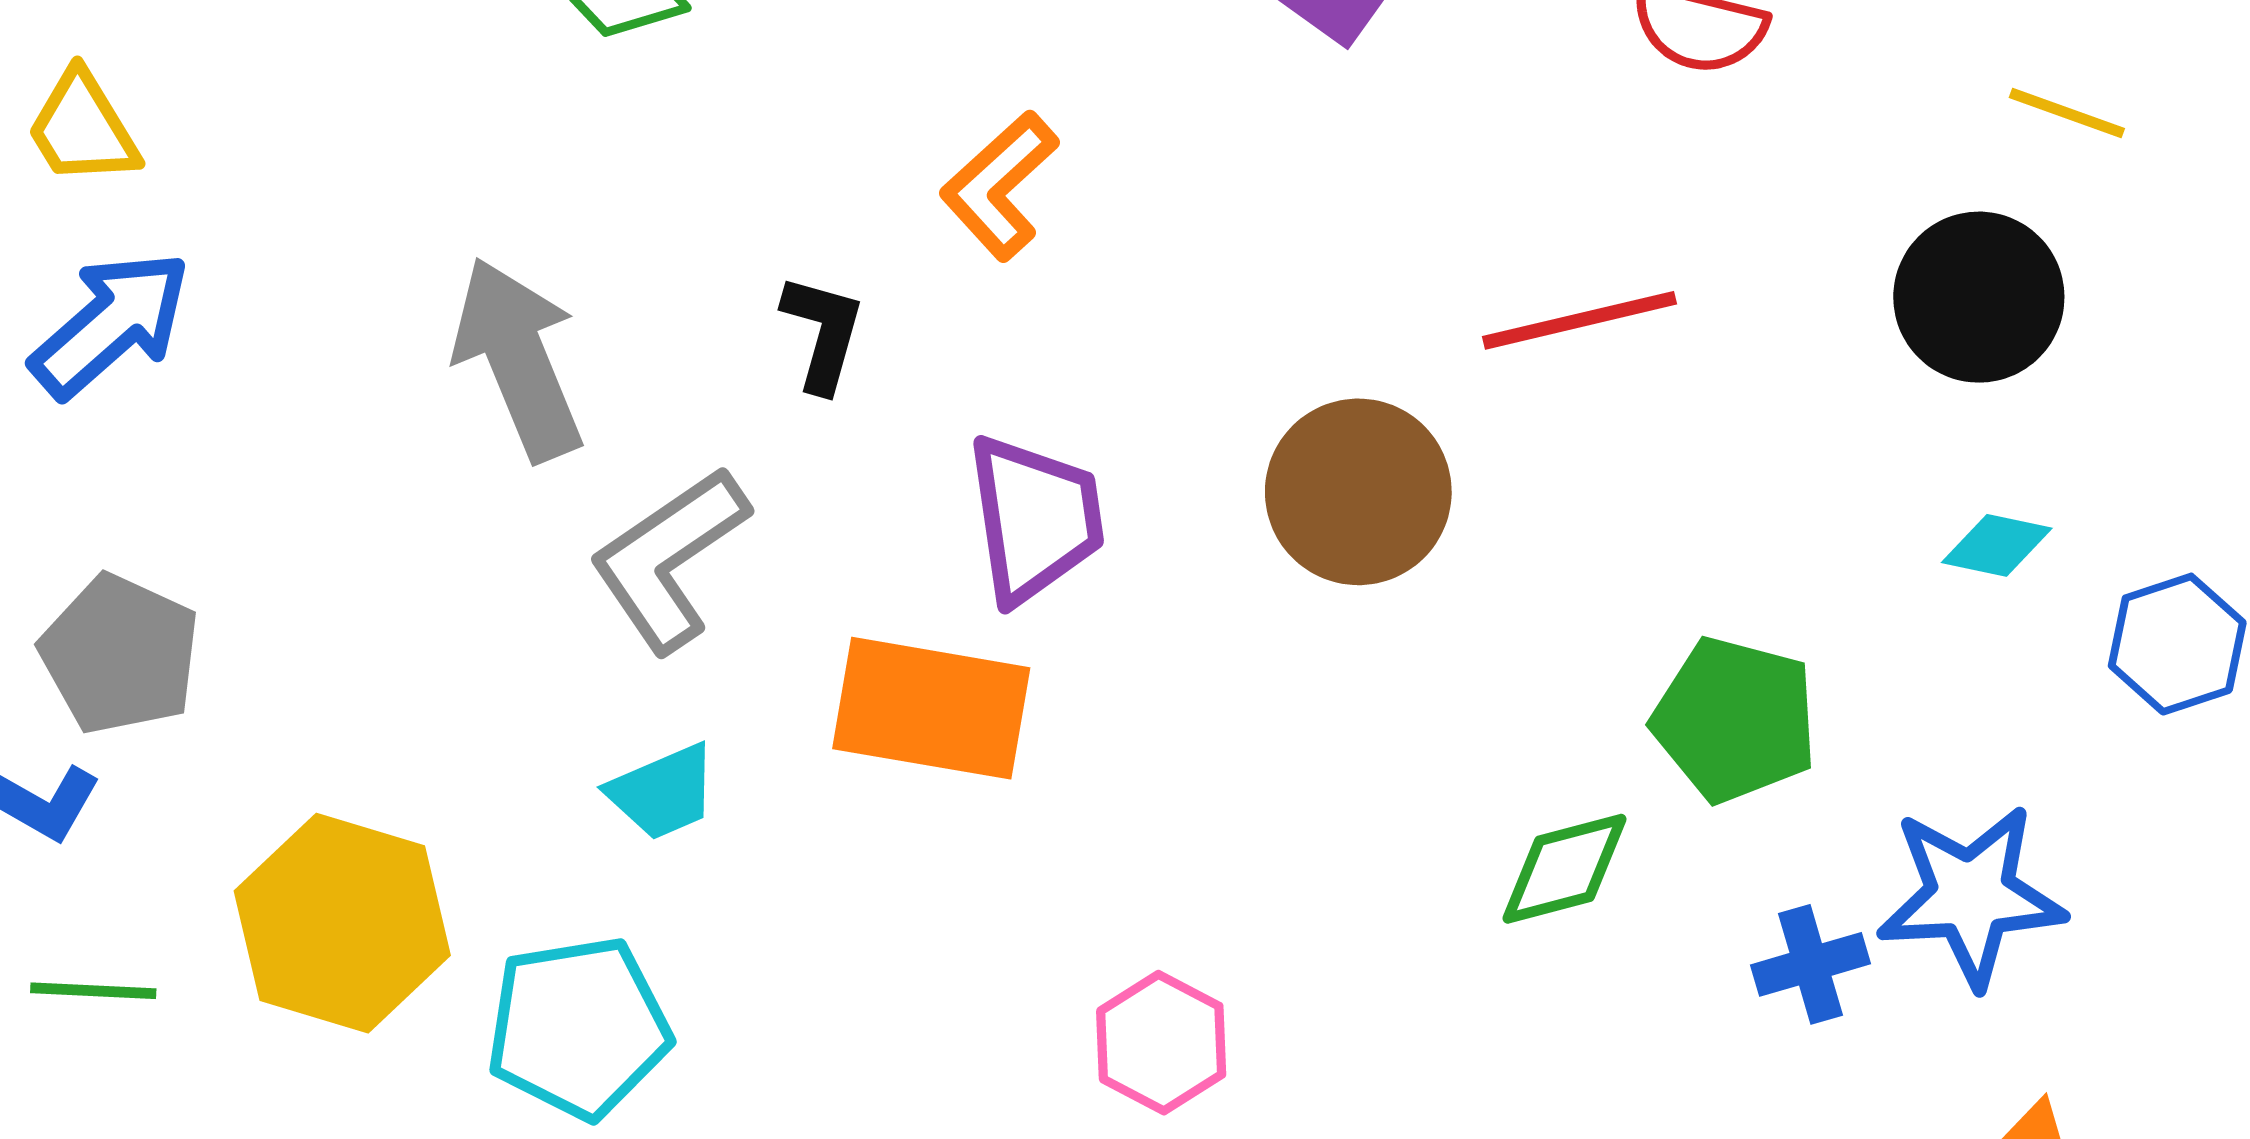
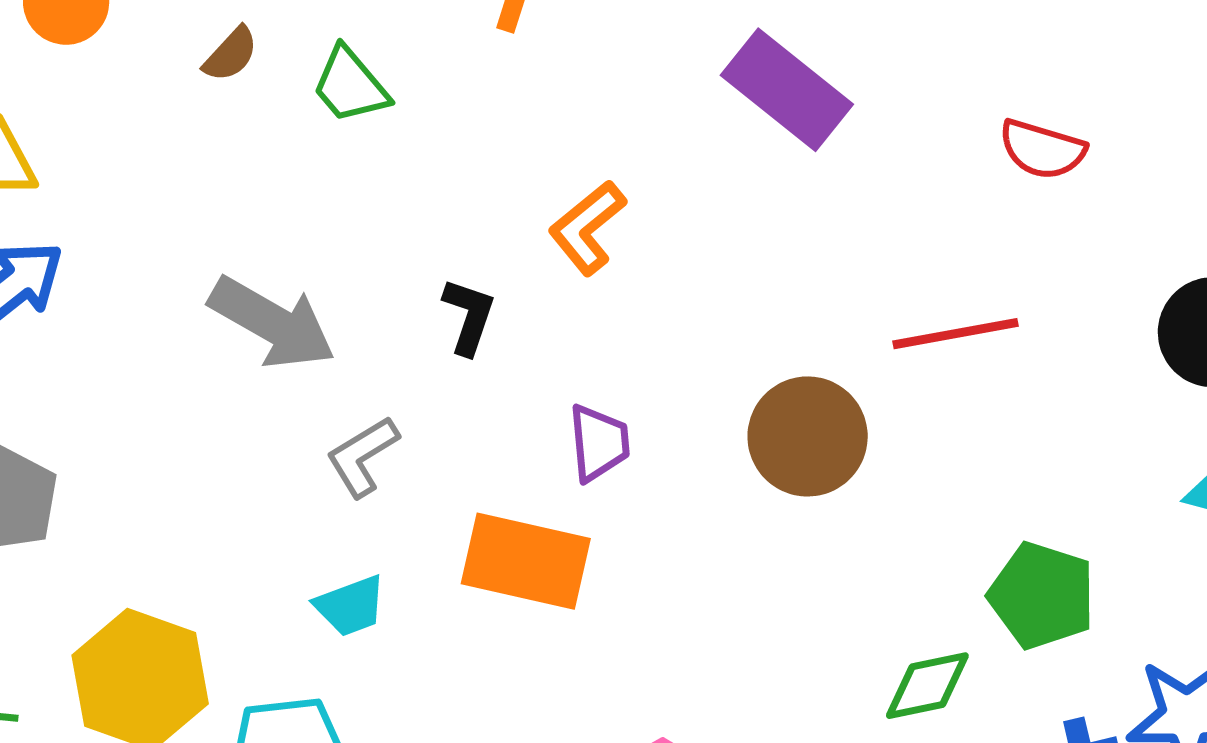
gray arrow: (518, 359) -> (272, 323), turned 139
purple trapezoid: (1035, 519) -> (599, 443), size x0.7
gray L-shape: (669, 559) -> (362, 456), size x0.7

